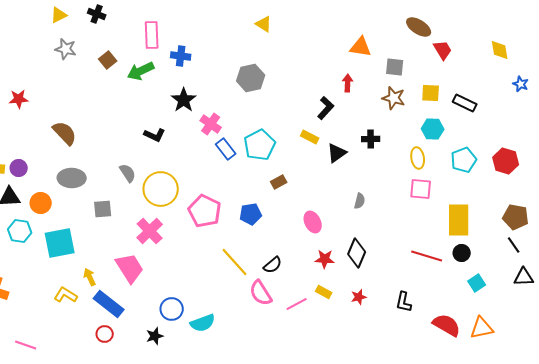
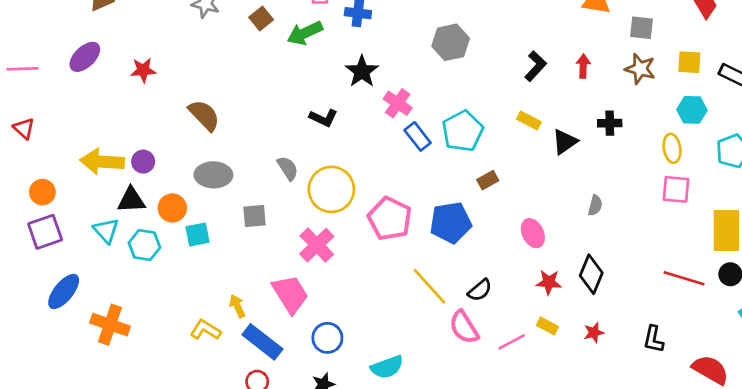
red arrow: (348, 83) -> (583, 66), moved
black L-shape: (326, 108) -> (536, 66), moved
blue pentagon: (251, 214) -> (451, 223), size x1.4
cyan square: (60, 243) -> (198, 234), moved, size x0.6
blue circle: (172, 309) -> (327, 338), moved

